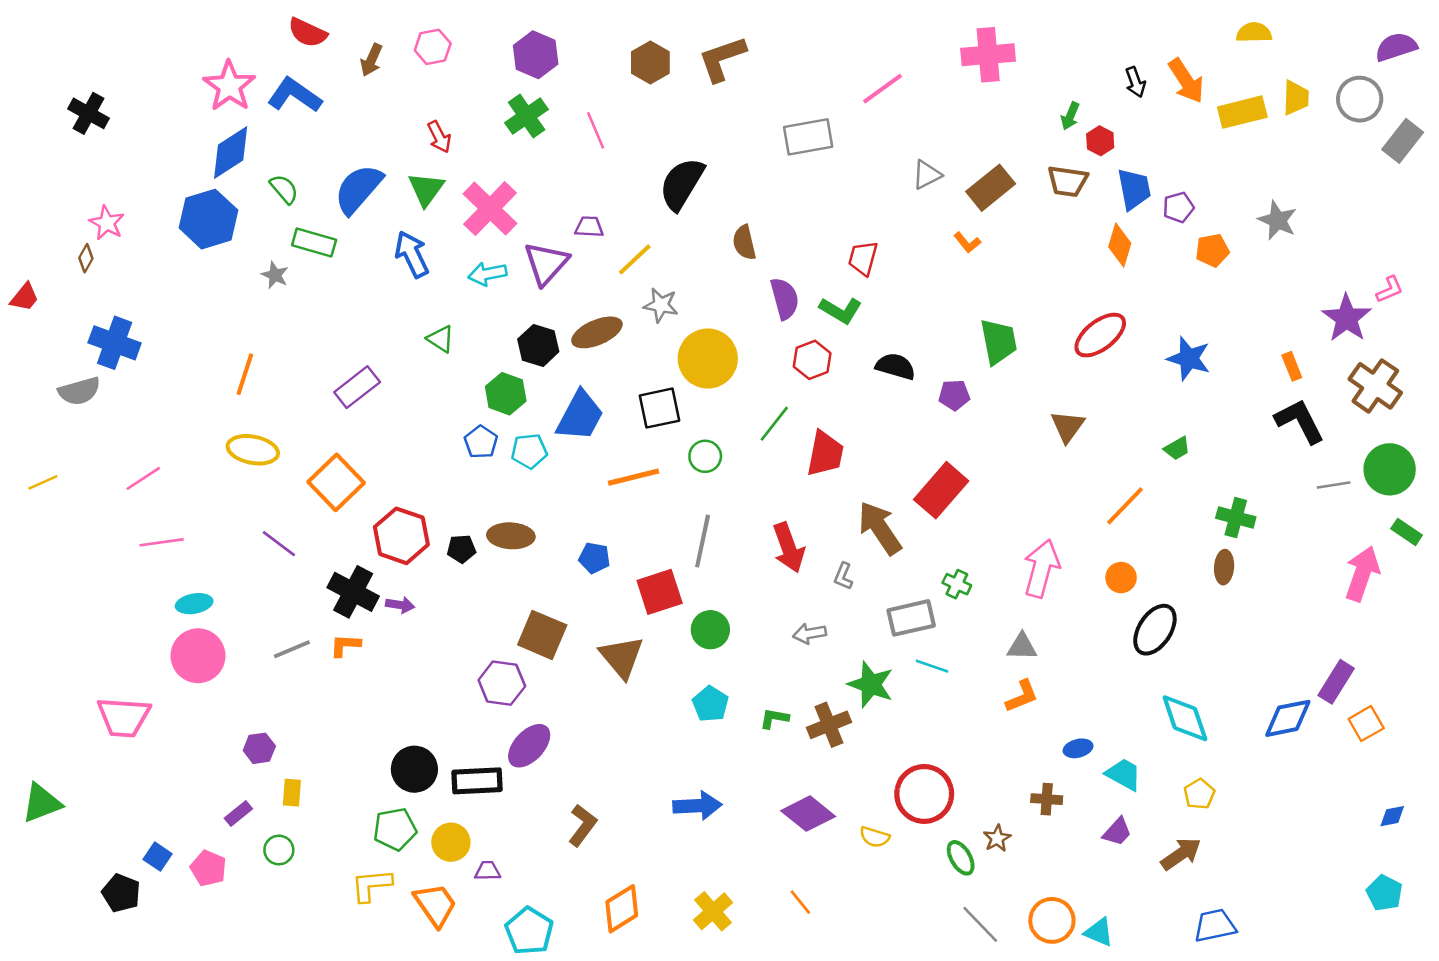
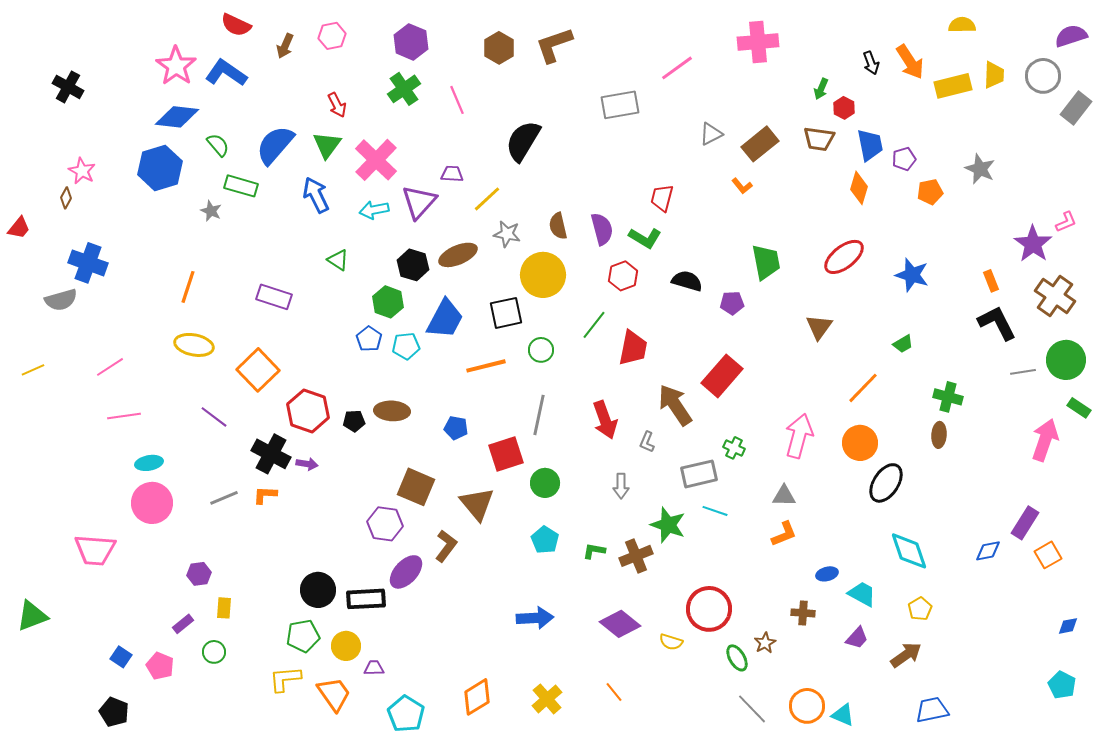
blue diamond: (231, 153) -> (177, 117), turned 39
brown semicircle: (744, 242) -> (558, 226), moved
purple rectangle: (357, 387) -> (274, 297), turned 56
orange circle: (1121, 578) -> (860, 443), size x1.5
gray arrow: (809, 634) -> (621, 486), turned -80
blue diamond: (1288, 718) -> (988, 551), size x0.7
brown L-shape: (583, 825) -> (446, 546), moved
black pentagon: (121, 893) -> (114, 712), moved

